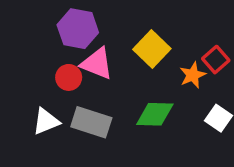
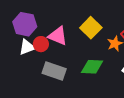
purple hexagon: (78, 29) -> (25, 24), moved
white triangle: (46, 121) -> (27, 47), moved

